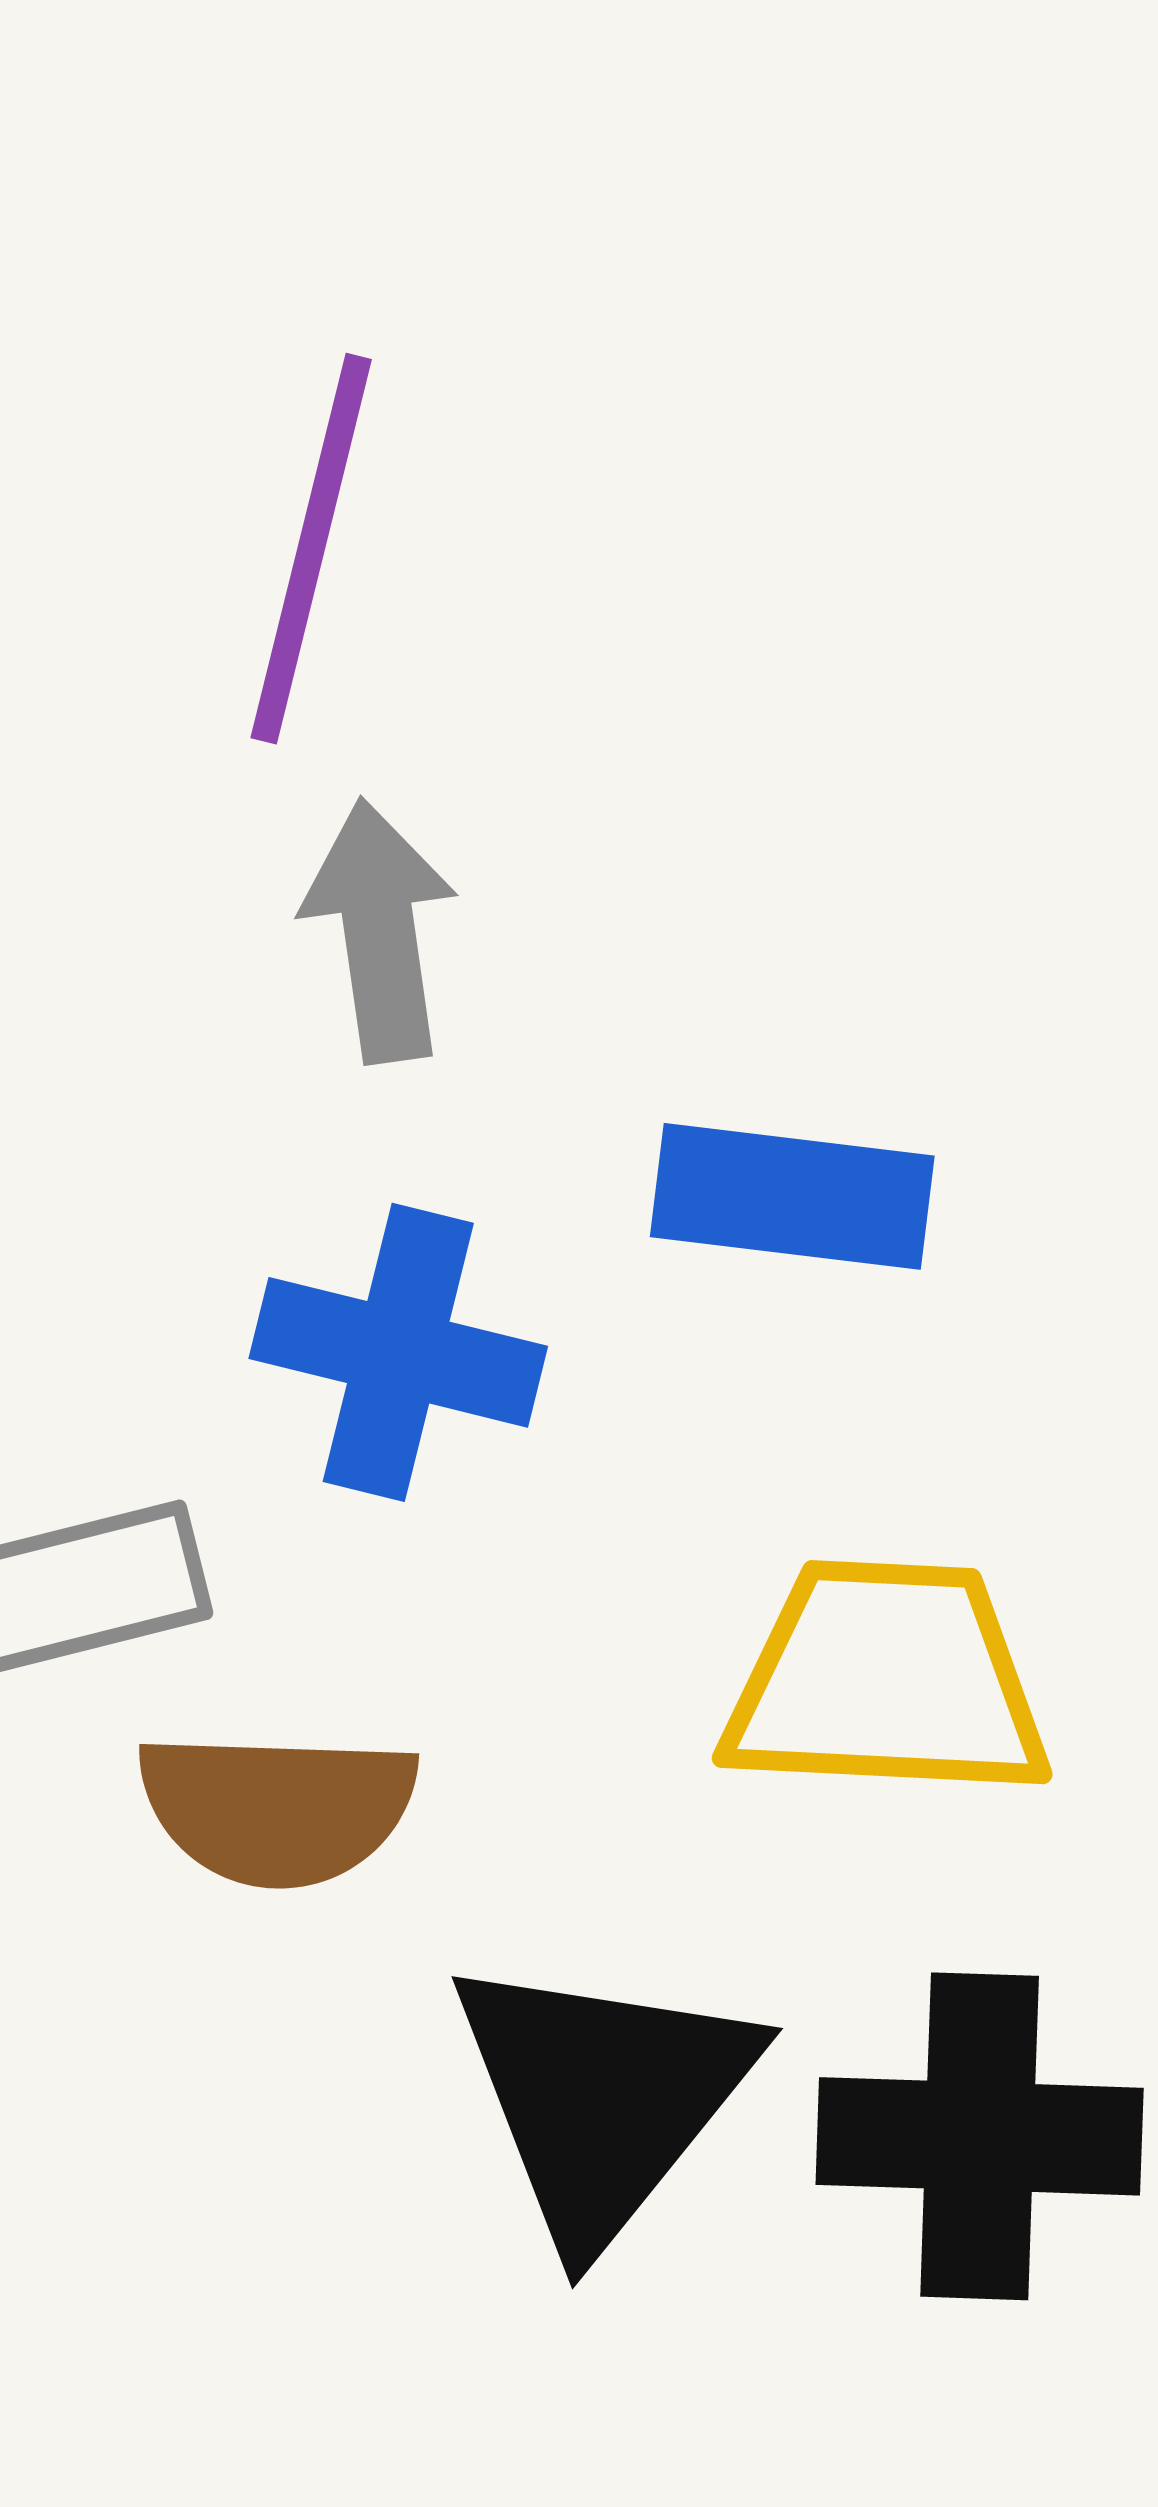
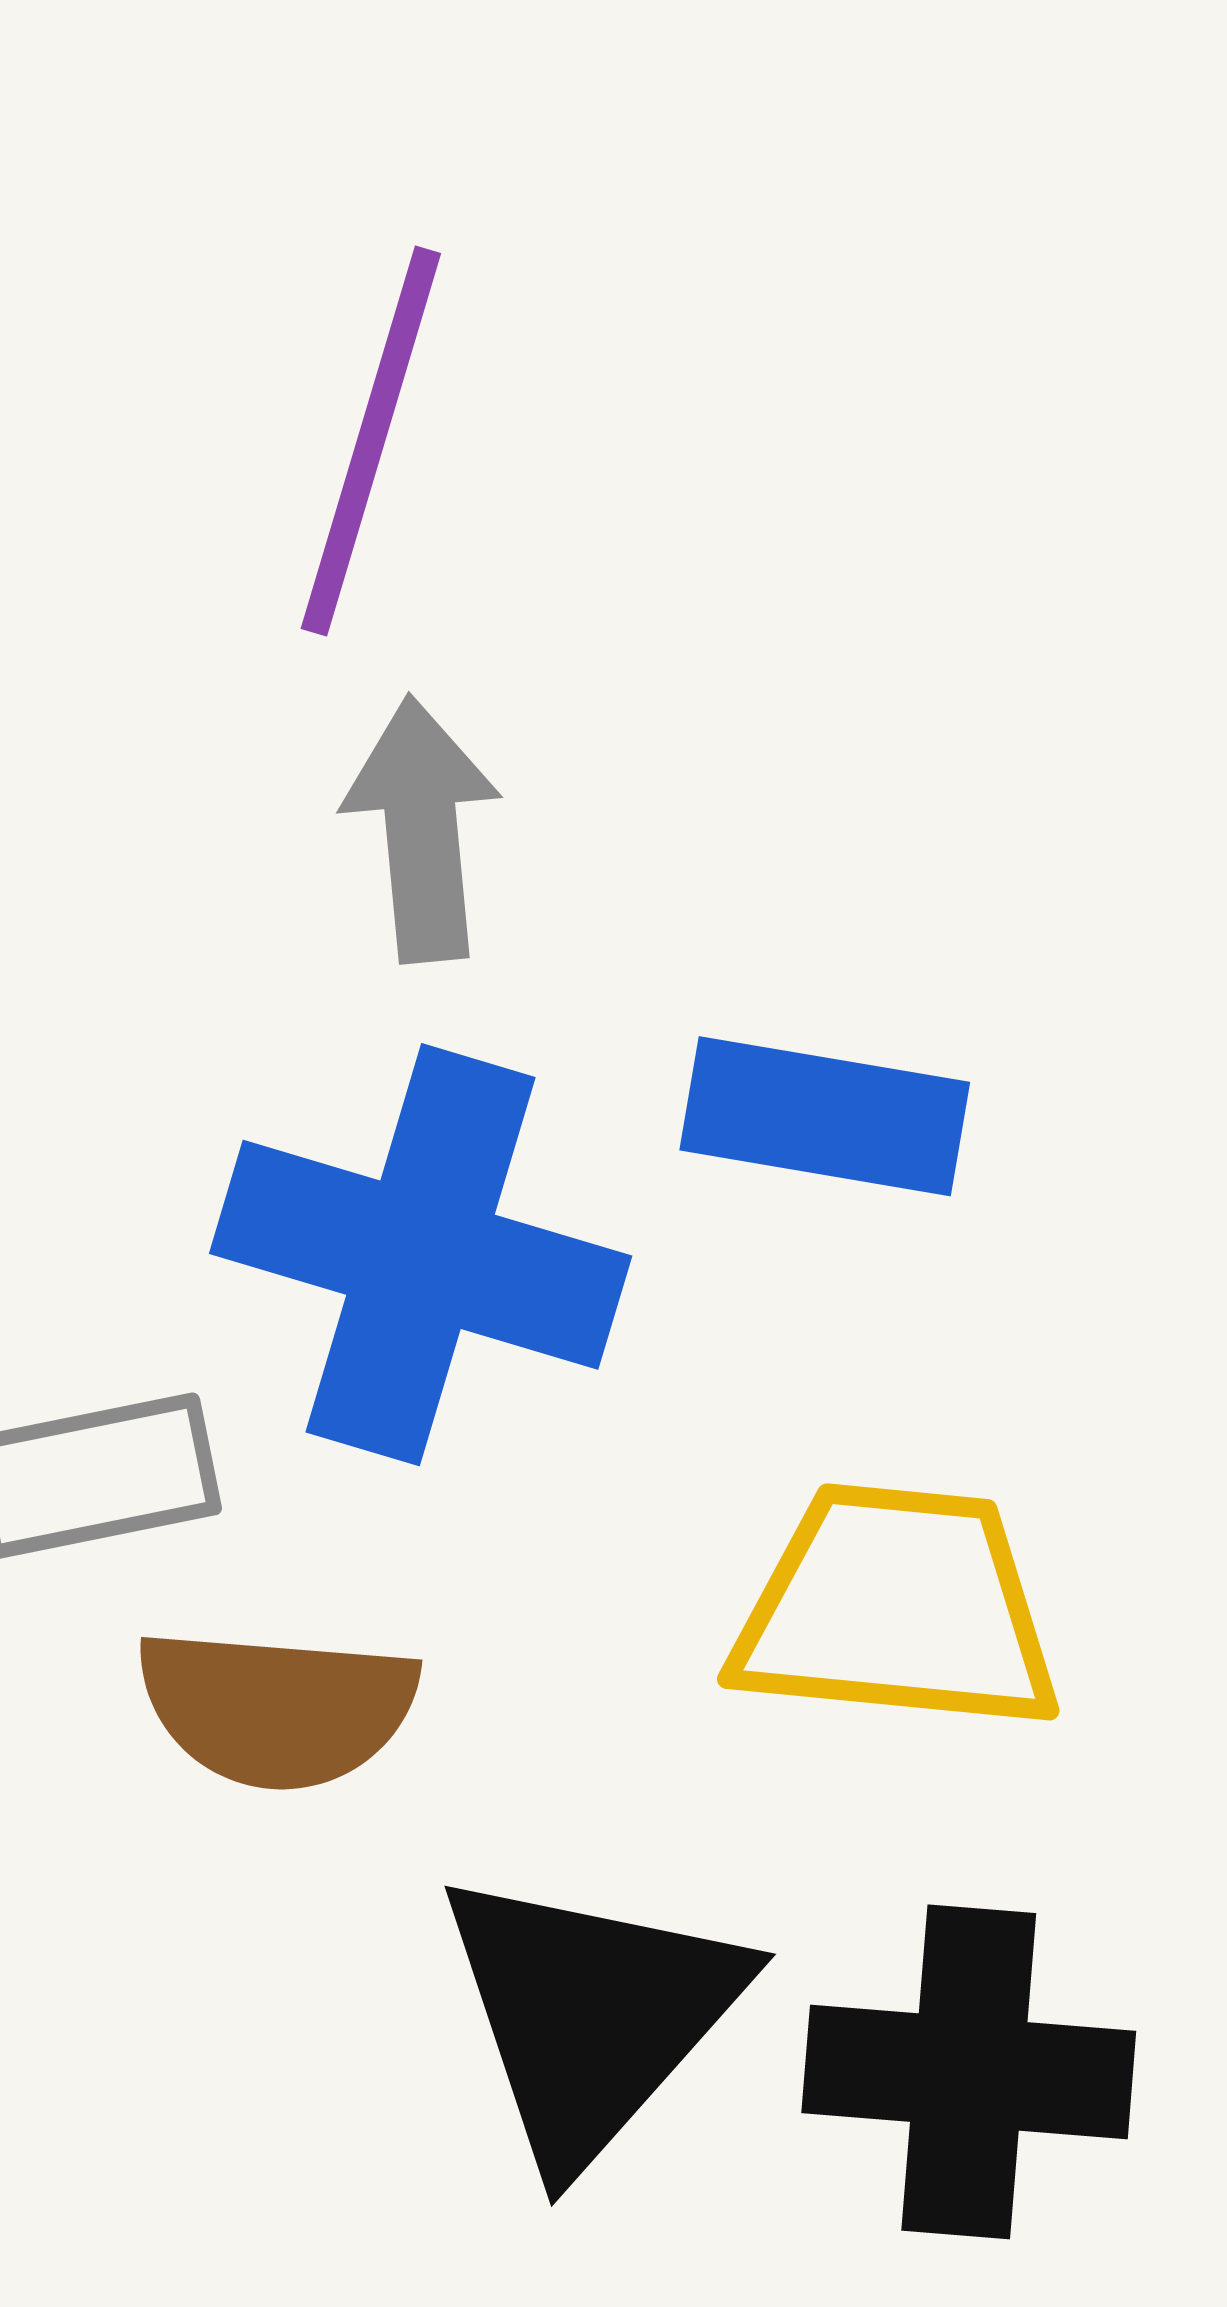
blue cross: (398, 1352) -> (421, 1255), size x1.4

